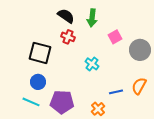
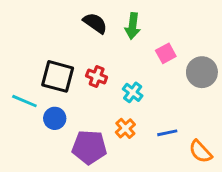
red cross: (68, 37) -> (97, 76), moved
orange semicircle: (139, 86) -> (200, 152), moved, turned -72
cyan line: (31, 102) -> (24, 101), moved
orange cross: (98, 109) -> (125, 128), moved

